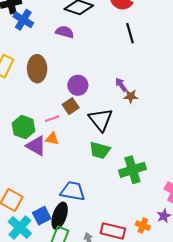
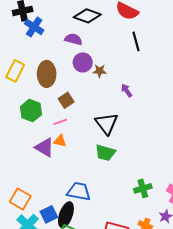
purple circle: (78, 85) -> (83, 62), moved
brown star: (131, 96) -> (100, 71), moved
brown square: (71, 106) -> (66, 100), moved
green hexagon: (24, 127) -> (31, 111), moved
green cross: (132, 170) -> (143, 188), moved, size x0.7

